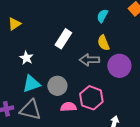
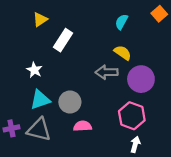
yellow triangle: (14, 24) -> (40, 19), moved
white rectangle: (63, 39) -> (63, 40), moved
yellow semicircle: (103, 43) -> (123, 53), turned 147
pink hexagon: (91, 98) -> (132, 116), moved

